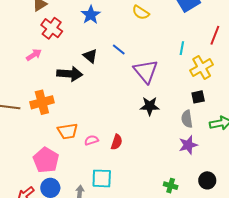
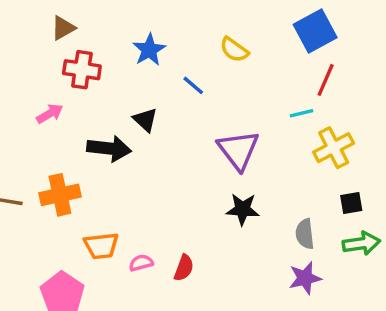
red cross: (52, 28) -> (82, 70), turned -30
red line: (215, 35) -> (326, 80), moved
cyan line: (182, 48) -> (302, 113), turned 64
blue line: (119, 50) -> (193, 85), moved
black square: (198, 97) -> (351, 203), moved

